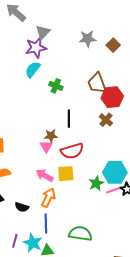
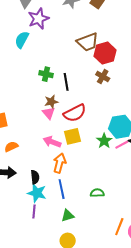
purple star: (36, 48) -> (38, 19), moved
brown trapezoid: (97, 83) -> (88, 42), turned -80
green cross: (56, 86) -> (46, 74), moved
black semicircle: (22, 207) -> (35, 177), turned -104
green semicircle: (80, 234) -> (97, 193), size x0.6
cyan star: (33, 243) -> (37, 193), moved

